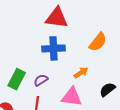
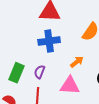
purple semicircle: (41, 80) -> (40, 72), turned -32

